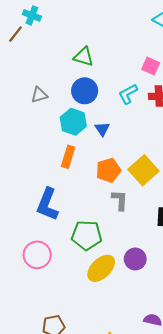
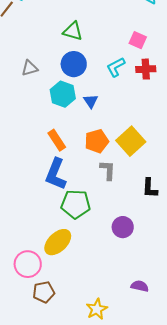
orange rectangle: (68, 157) -> (57, 140), moved, turned -50
blue L-shape: (47, 204) -> (56, 174), moved
pink circle: (37, 255) -> (28, 264), moved
yellow ellipse: (101, 268) -> (58, 242), moved

